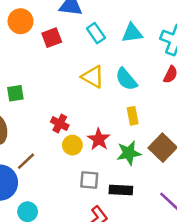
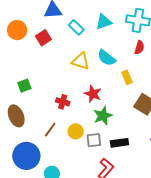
yellow rectangle: (133, 116) -> (127, 77), moved
red star: (99, 139) -> (93, 94), moved
yellow circle: (72, 145) -> (76, 131), moved
green star: (129, 153) -> (103, 116), moved
brown line: (26, 161) -> (50, 130), moved

